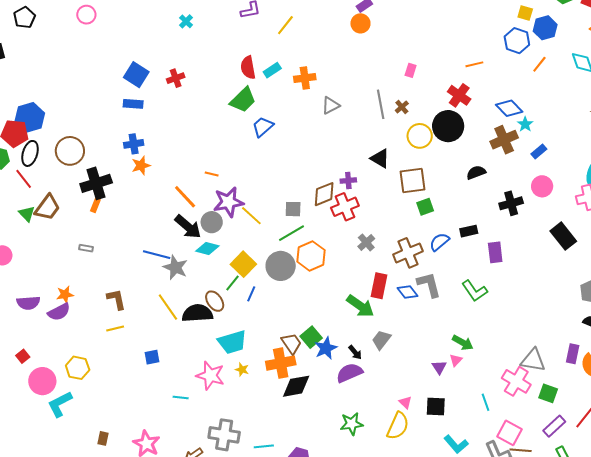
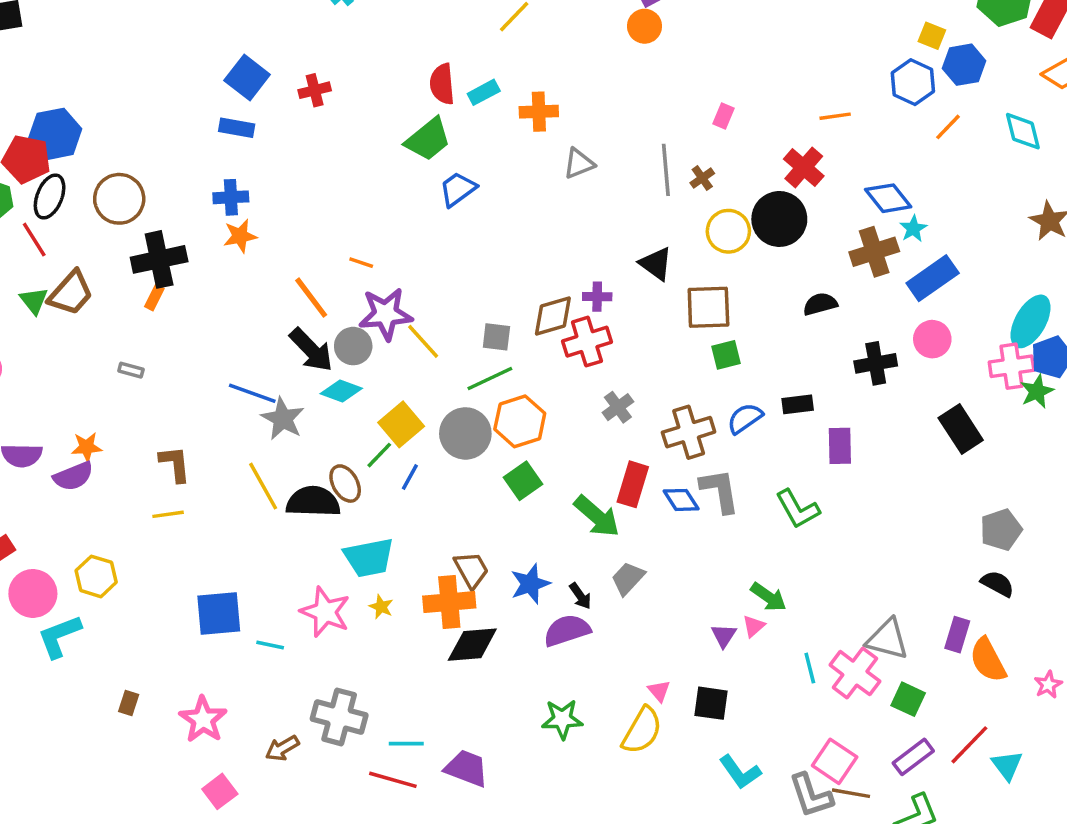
blue rectangle: (539, 151) -> (933, 278), size x1.8
green square: (311, 337) -> (523, 481), moved
blue square: (152, 357) -> (219, 614), moved, size x1.8
cyan line: (486, 402) -> (810, 668), moved

